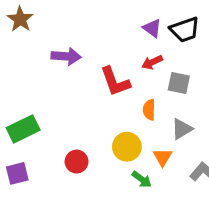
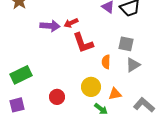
red arrow: (152, 62) -> (71, 23), moved
gray triangle: (182, 129) -> (133, 65), moved
orange triangle: (162, 157) -> (115, 94), turned 48

